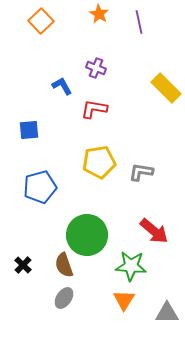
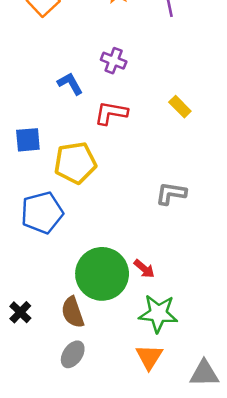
yellow rectangle: (166, 88) -> (180, 107), moved, size x0.6
yellow pentagon: (99, 162) -> (75, 163), moved
red arrow: (154, 231) -> (144, 269), moved, size x0.6

